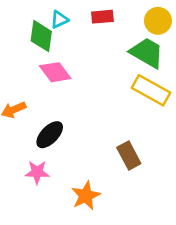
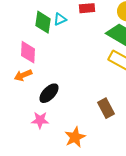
cyan triangle: (59, 19) -> (60, 19), moved
pink diamond: (55, 72) -> (28, 52), moved, turned 40

